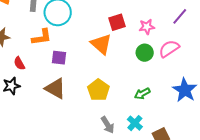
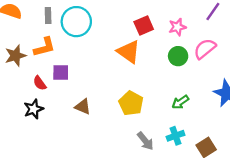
orange L-shape: (42, 37) -> (44, 47), moved
purple square: (59, 58) -> (61, 72), moved
brown triangle: (55, 88) -> (83, 107), size x0.7
cyan cross: (135, 123) -> (176, 136), turned 35

